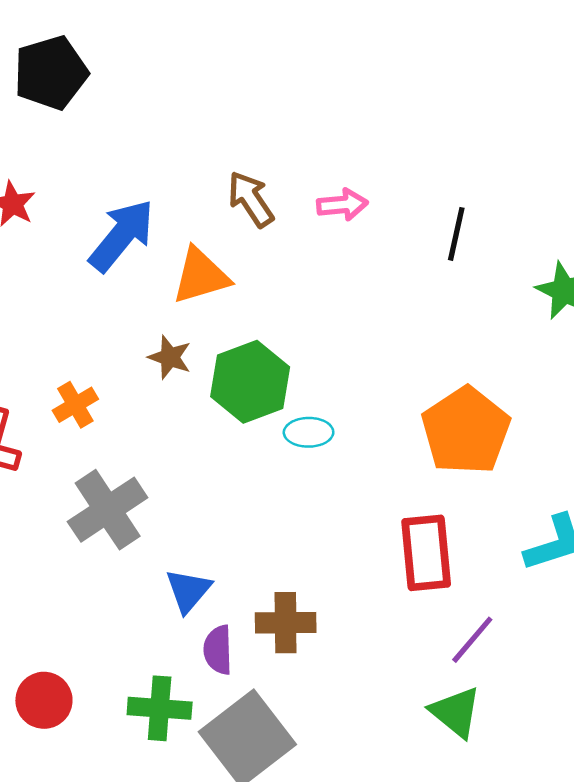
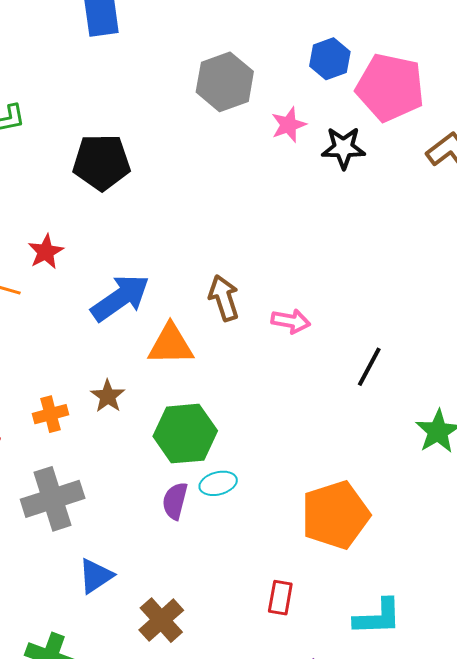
brown star: (170, 357) -> (108, 396), moved
cyan ellipse: (309, 432) -> (218, 483), turned -30
red rectangle: (426, 553) -> (280, 598), size x0.6
brown cross: (286, 623) -> (161, 620), turned 33
purple semicircle: (218, 650) -> (175, 501), moved

